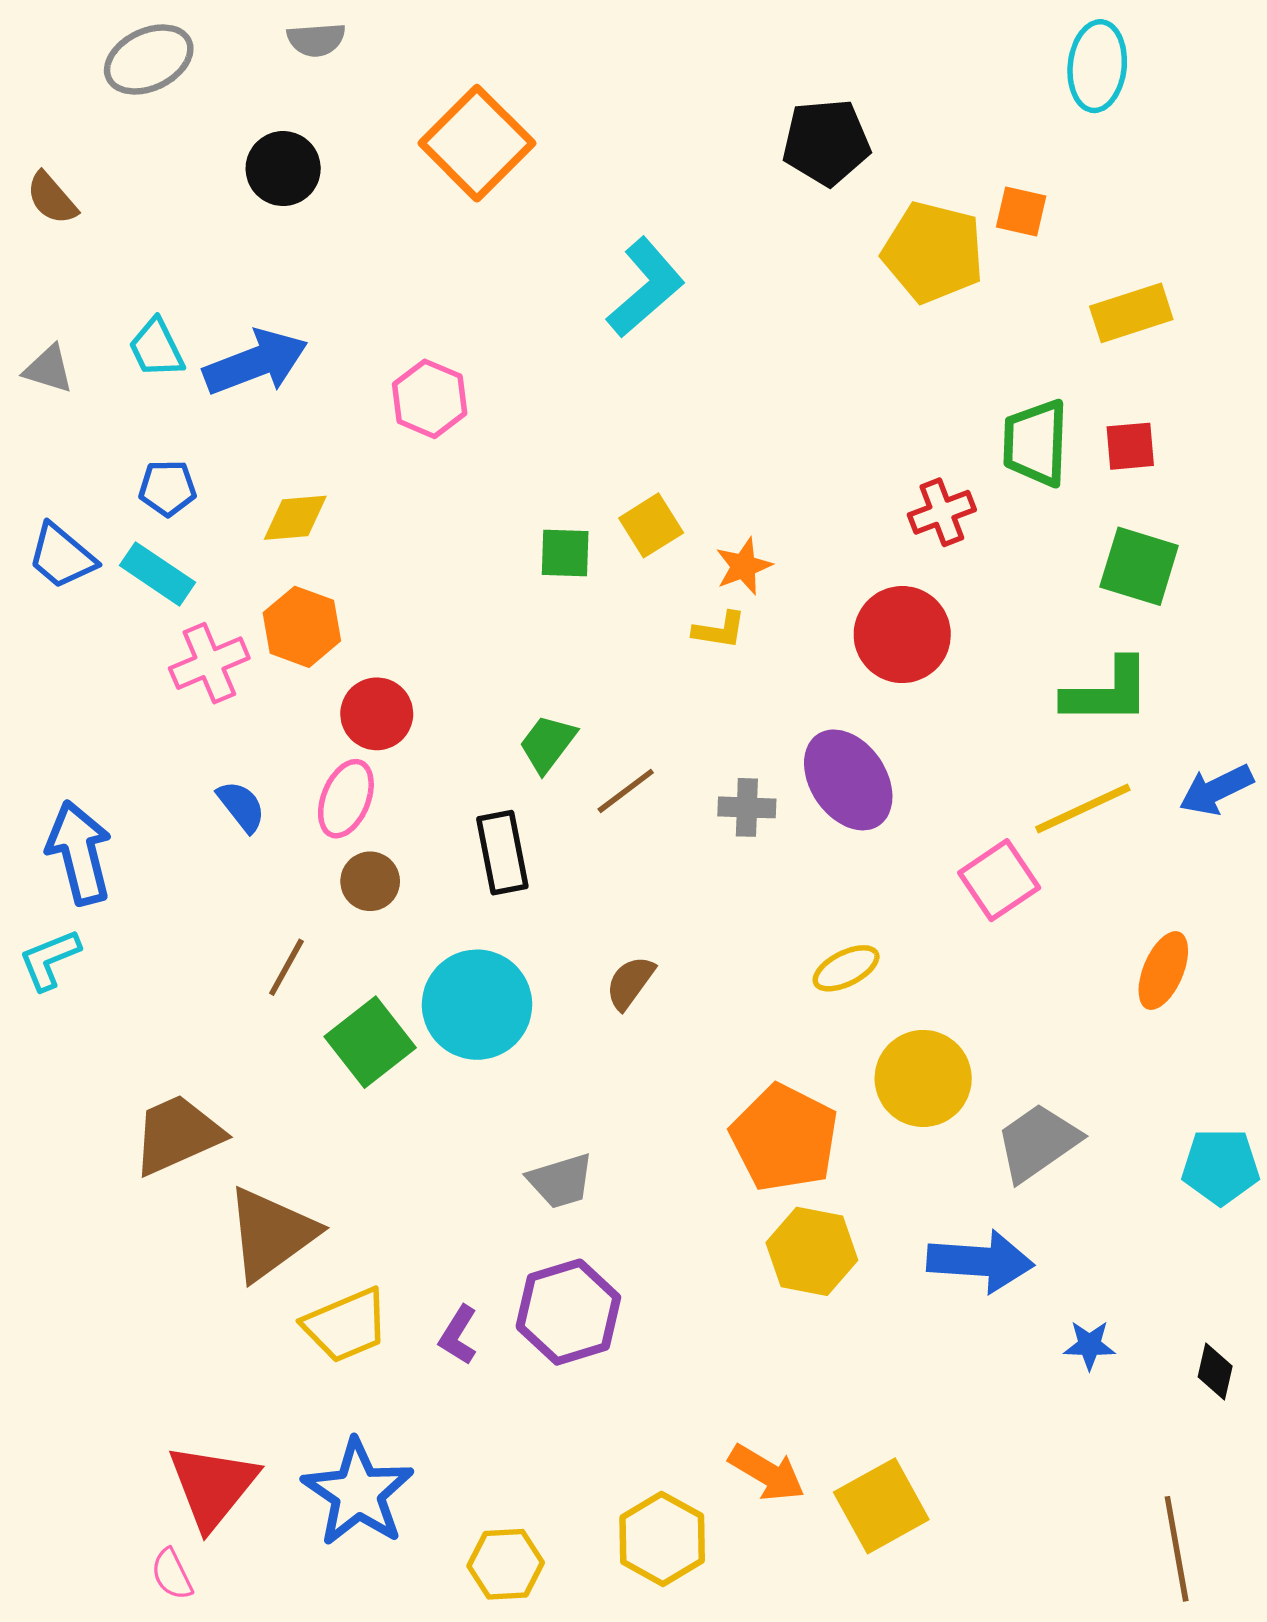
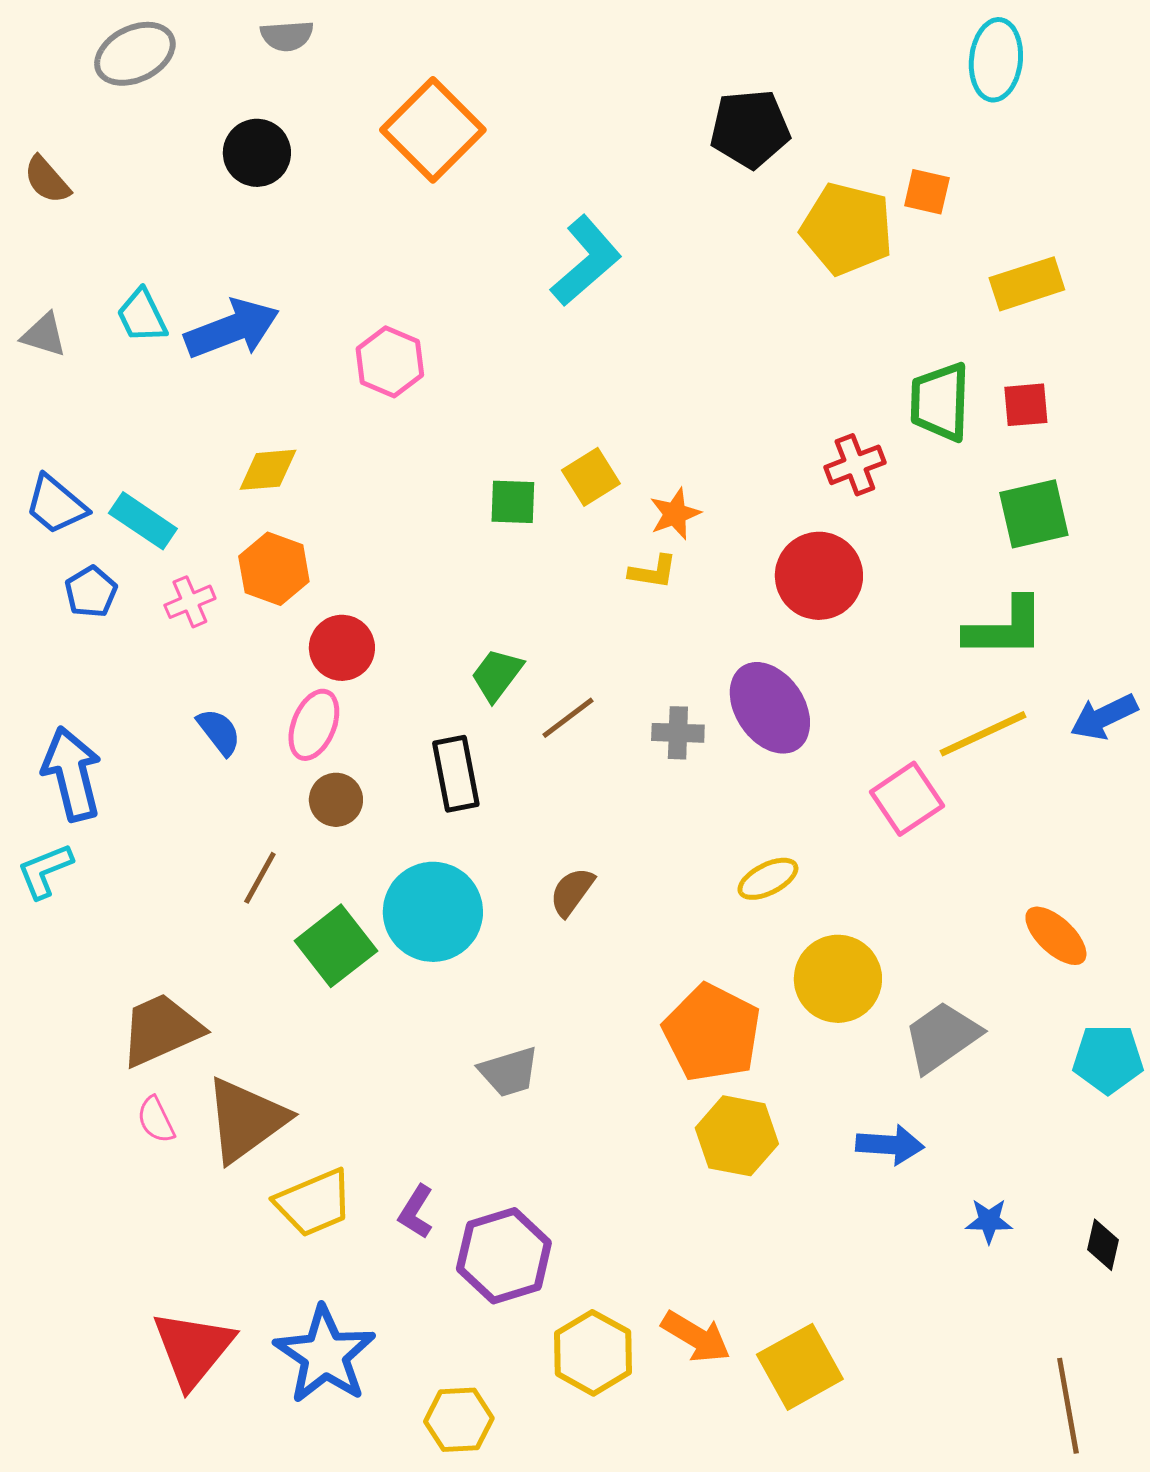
blue pentagon: (167, 488) -> (91, 592), moved, turned -30
green square: (1139, 566) -> (1034, 514), turned -30
pink cross: (209, 663) -> (190, 602), size x0.7
orange ellipse: (1163, 971) -> (1056, 936), moved, turned -70
blue arrow: (980, 1261) -> (890, 1145), size x0.7
purple hexagon: (568, 1312) -> (504, 1256), moved
yellow hexagon: (662, 1539) -> (593, 1353), moved
pink semicircle: (172, 1574) -> (156, 1120), moved

